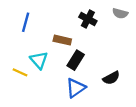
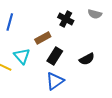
brown rectangle: (62, 40) -> (43, 38), turned -42
black semicircle: (111, 78) -> (87, 59), moved

